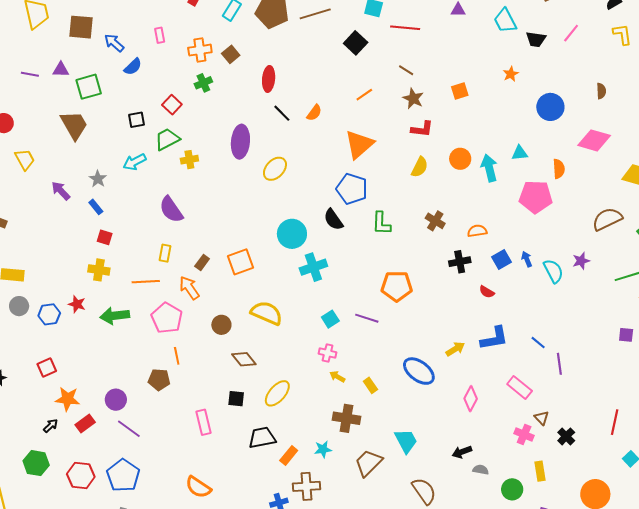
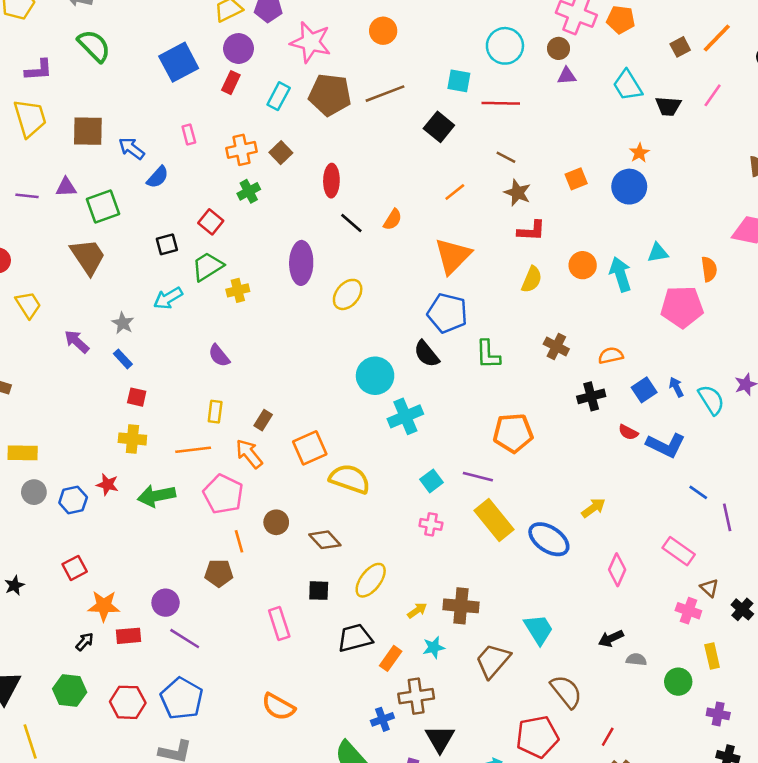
blue circle: (550, 107) -> (629, 187), moved
purple semicircle: (171, 210) -> (219, 356), size x0.7
orange square: (241, 262) -> (310, 448), moved
brown circle: (221, 325) -> (276, 522), moved
blue L-shape: (494, 338) -> (666, 445), moved, turned 40
yellow arrow: (337, 377) -> (417, 610), moved, turned 119
yellow rectangle: (370, 385) -> (494, 520), moved, size x2.0
red rectangle: (85, 424) -> (129, 636), turned 36

